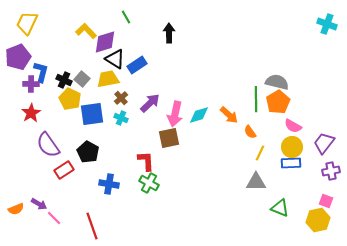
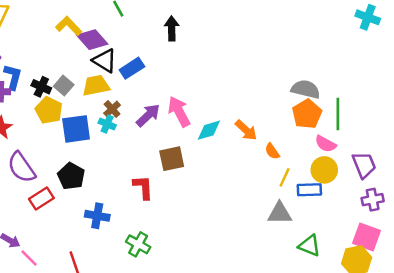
purple diamond: (105, 42) -> (92, 40), turned 65
green line: (256, 99) -> (338, 114), moved
pink arrow: (175, 114) -> (179, 112), moved, turned 140
cyan cross: (121, 118) -> (107, 124), moved
purple trapezoid: (324, 143) -> (364, 165), turned 120
blue rectangle: (291, 163) -> (309, 190), moved
green cross: (149, 183) -> (138, 244), moved
pink square: (326, 201) -> (366, 237), size x1.6

